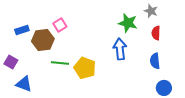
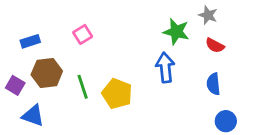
red semicircle: (156, 33) -> (215, 45), turned -64
brown hexagon: (43, 40) -> (47, 73), moved
green line: (60, 63) -> (83, 87), turned 66

